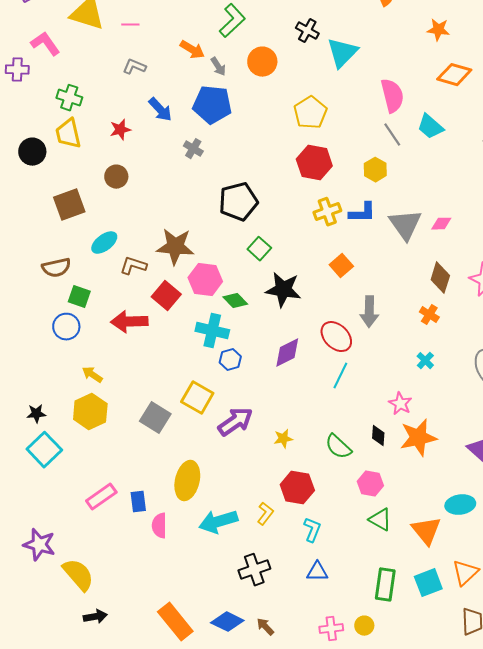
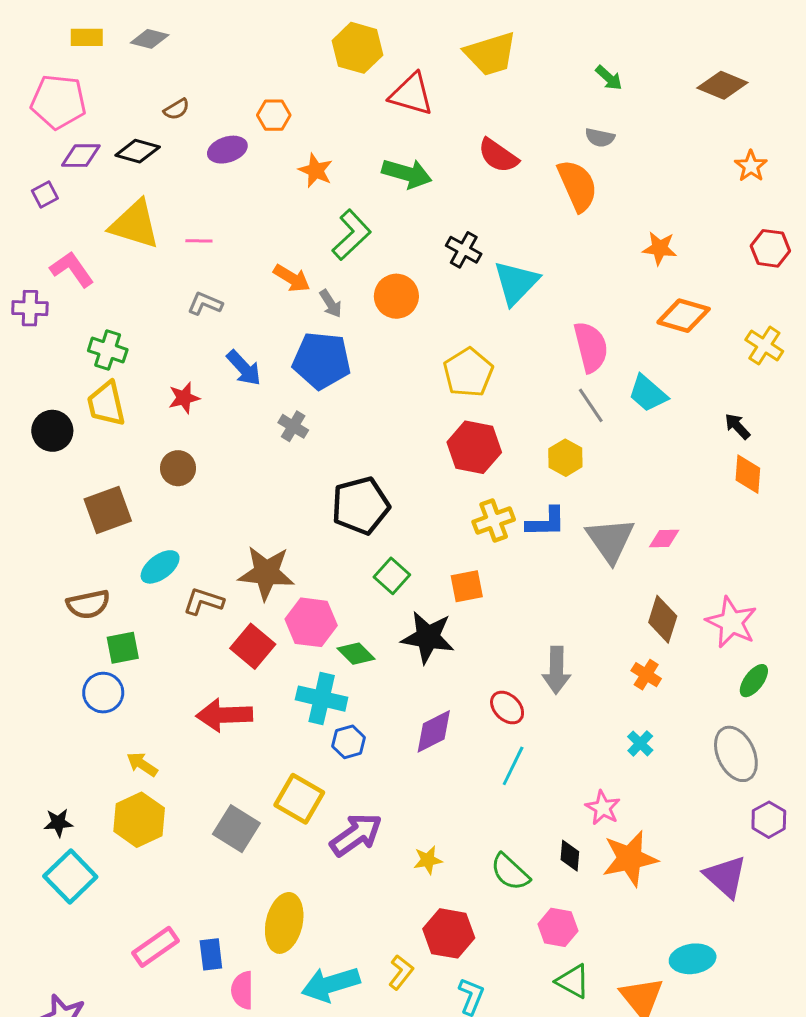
orange square: (341, 266) -> (467, 586), moved, turned 30
green square: (79, 297) -> (123, 648), turned -30
red arrow: (129, 322) -> (224, 715), moved
red ellipse: (336, 337) -> (507, 708), size x0.7

